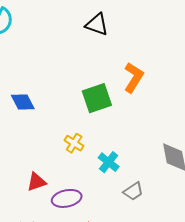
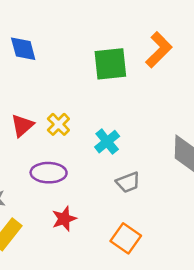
yellow cross: (74, 143) -> (58, 124), moved
red triangle: (36, 182) -> (22, 125), moved, turned -35

